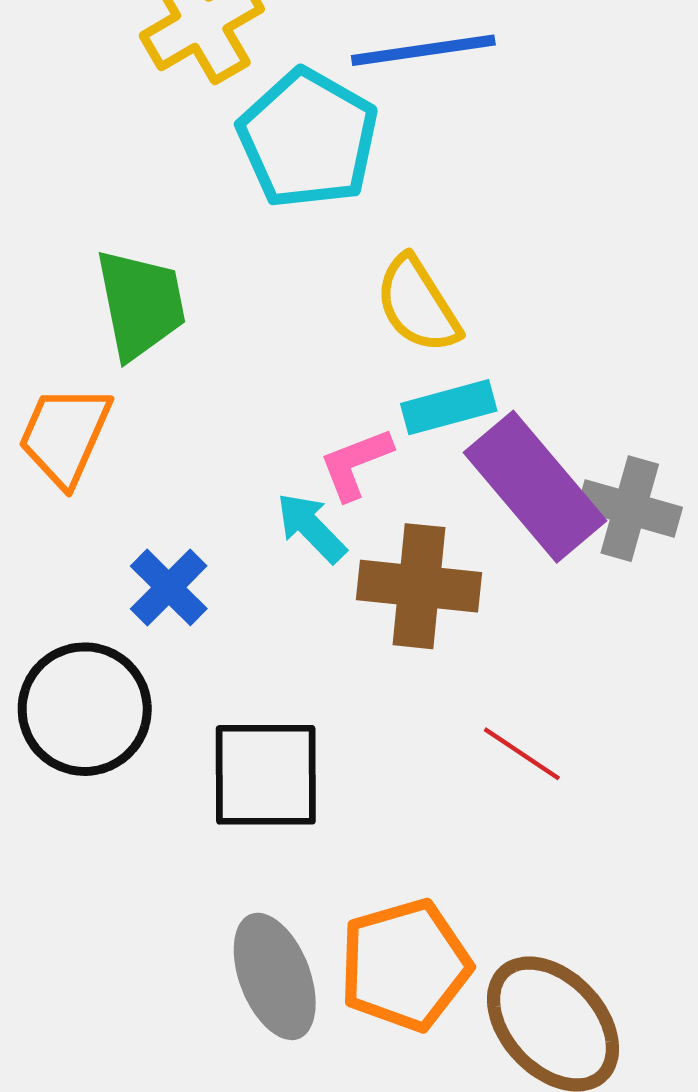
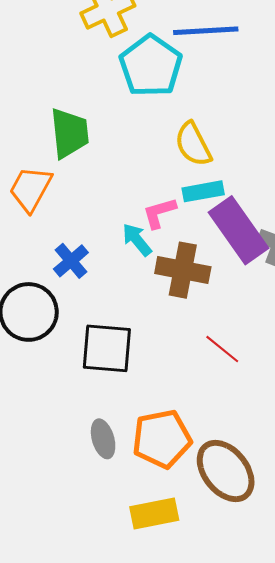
gray ellipse: (275, 976) -> (103, 439), size x0.7

